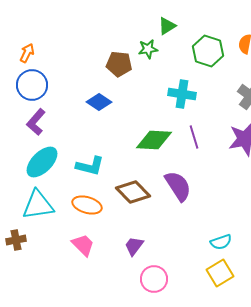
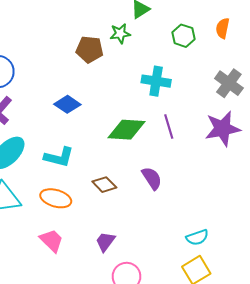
green hexagon: (208, 51) -> (184, 36), size x0.7
blue diamond: (99, 102) -> (67, 104), moved
purple semicircle: (178, 186) -> (152, 178), size x0.7
brown diamond: (133, 192) -> (104, 185), size x0.7

